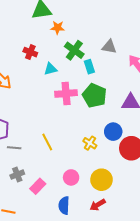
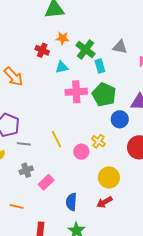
orange star: (58, 28) -> (63, 38), moved
blue circle: (113, 132) -> (120, 119), moved
pink circle: (71, 177) -> (81, 152), moved

